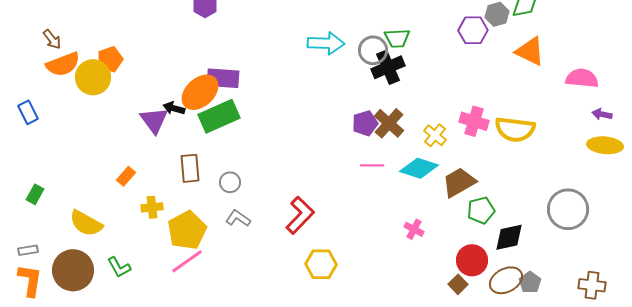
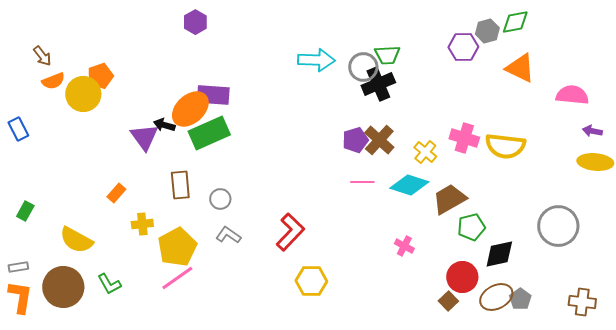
orange semicircle: (63, 64) -> (53, 81), size x0.7

